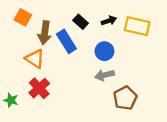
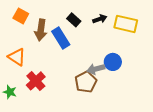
blue circle: (104, 51) -> (113, 62), moved
orange triangle: (35, 59) -> (17, 57), moved
brown pentagon: (125, 98) -> (86, 82), moved

